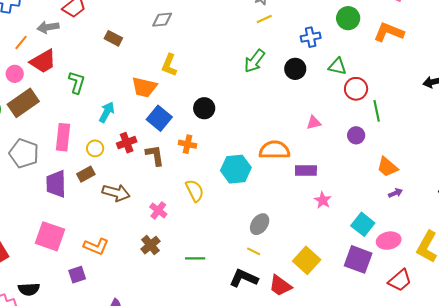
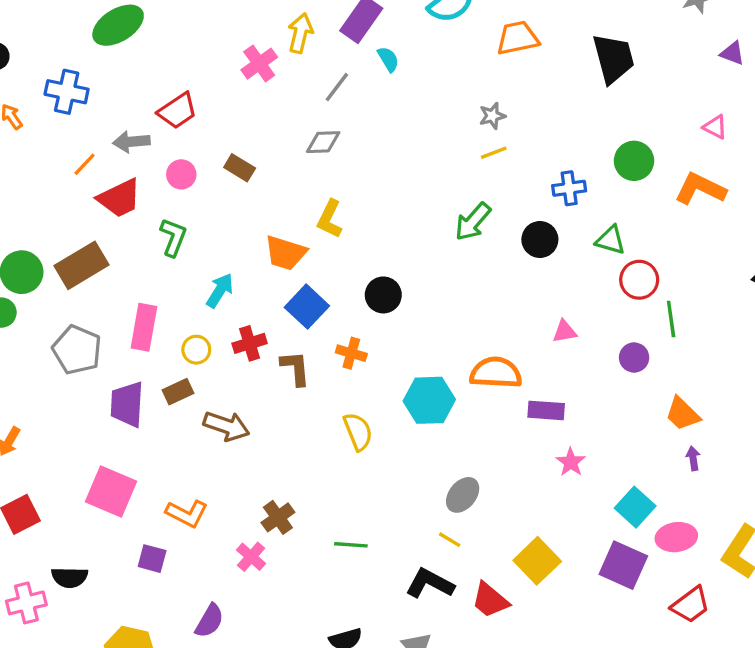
pink circle: (15, 74) -> (181, 174), moved
purple arrow: (395, 193) -> (693, 458), turned -80
pink cross: (158, 210) -> (251, 557), moved
purple square: (77, 275) -> (152, 559), turned 30

